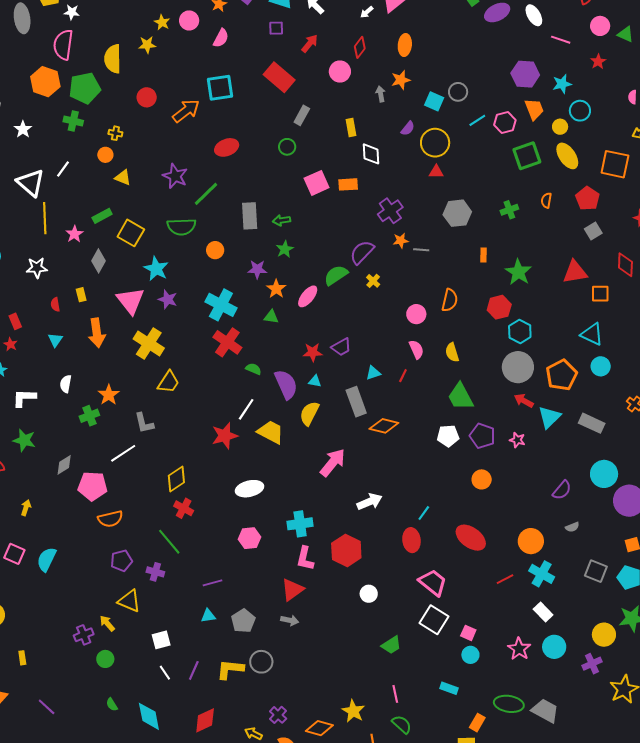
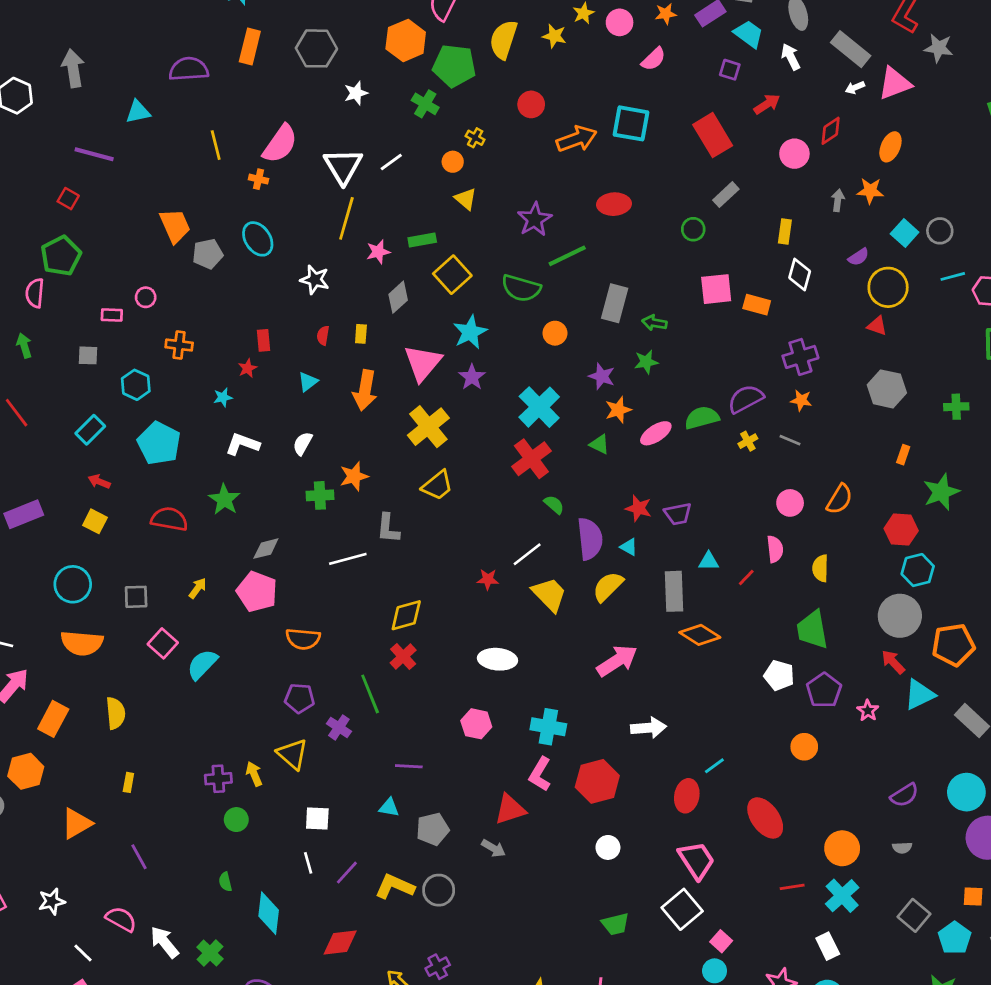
gray line: (421, 250) -> (790, 440), moved
red star: (225, 436) -> (488, 579), size x0.6
pink pentagon: (93, 486) -> (257, 592), moved

